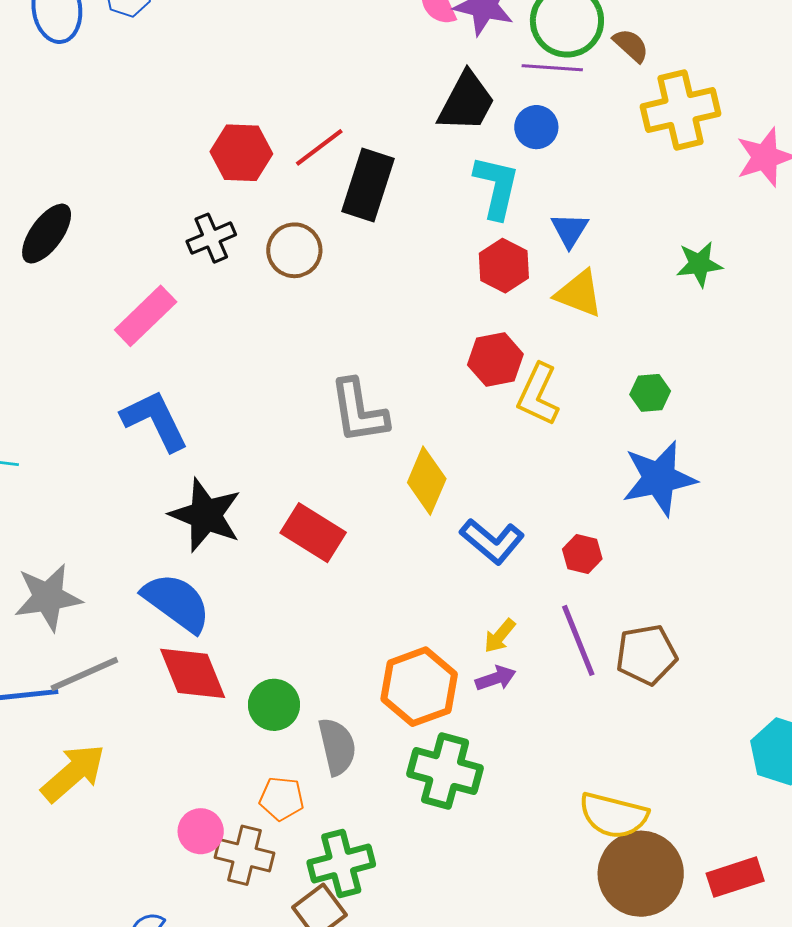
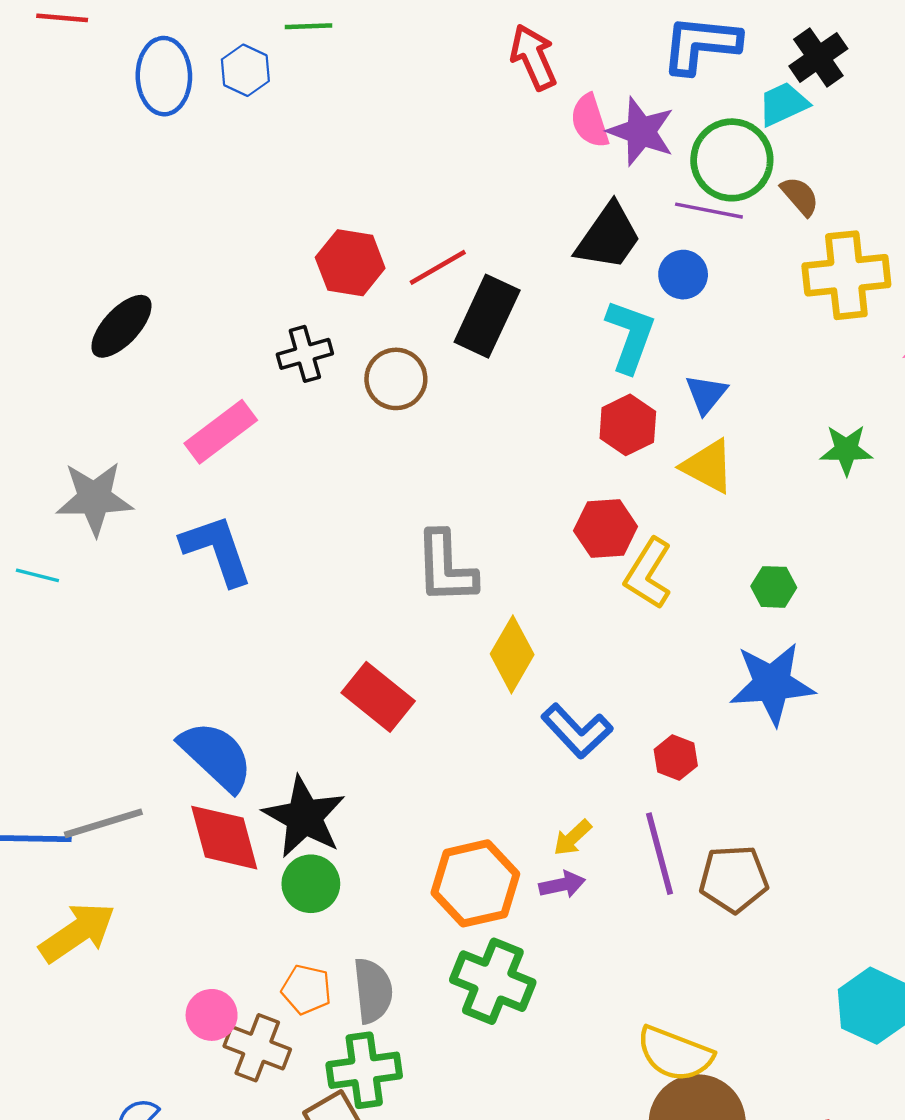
black star: (206, 515) -> (304, 817), moved
gray star: (48, 597) -> (94, 498), moved
gray semicircle: (337, 747) -> (373, 991), moved

